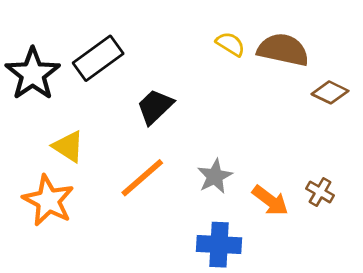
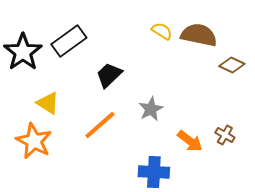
gray star: (215, 176) -> (151, 109), moved

